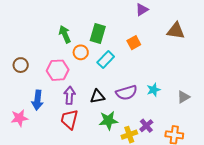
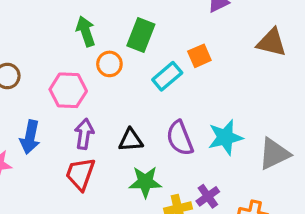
cyan rectangle: (106, 59) -> (167, 76), moved
cyan star: (154, 90) -> (225, 137), size x1.5
purple semicircle: (127, 93) -> (180, 138), turned 80
gray triangle: (183, 97) -> (274, 154), size x1.5

